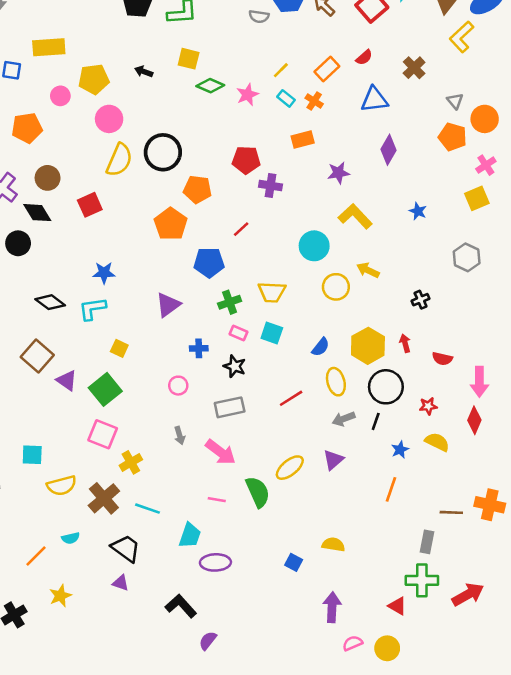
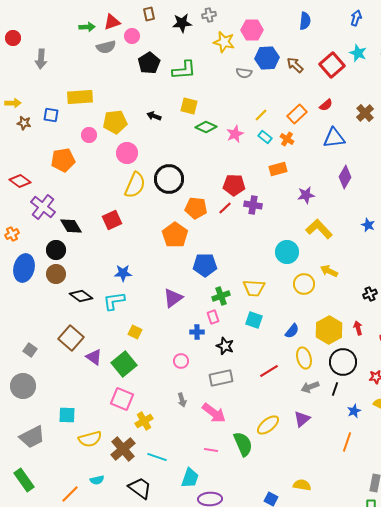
brown circle: (48, 178) -> (56, 274), moved
red line: (241, 229) -> (225, 208), moved
pink rectangle: (239, 333) -> (213, 317), moved, turned 48

